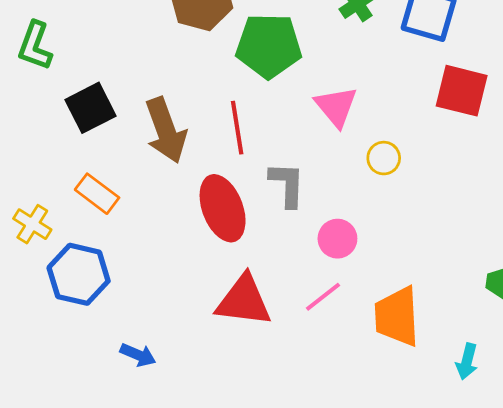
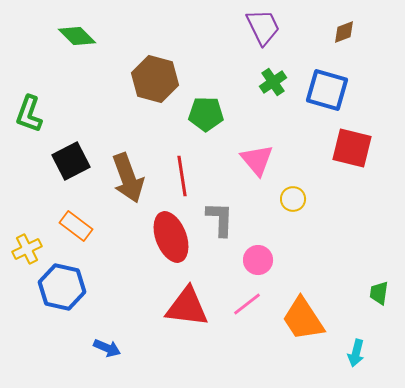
green pentagon: (269, 46) -> (206, 114), size x0.7
yellow cross: (32, 224) -> (27, 249), turned 32
orange trapezoid: (397, 317) -> (303, 319), turned -30

